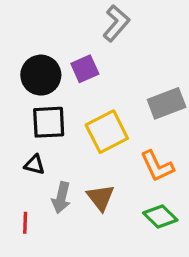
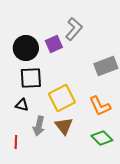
gray L-shape: (116, 23) -> (74, 29), moved
yellow square: (107, 132) -> (62, 98), moved

